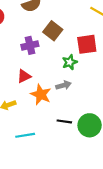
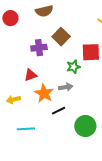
black line: (64, 121) -> (59, 111), moved, turned -40

